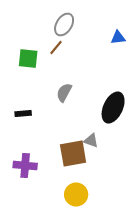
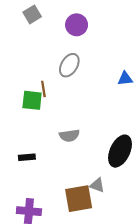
brown line: (56, 48) -> (43, 89), moved, turned -49
gray semicircle: (64, 93) -> (69, 136), turned -126

